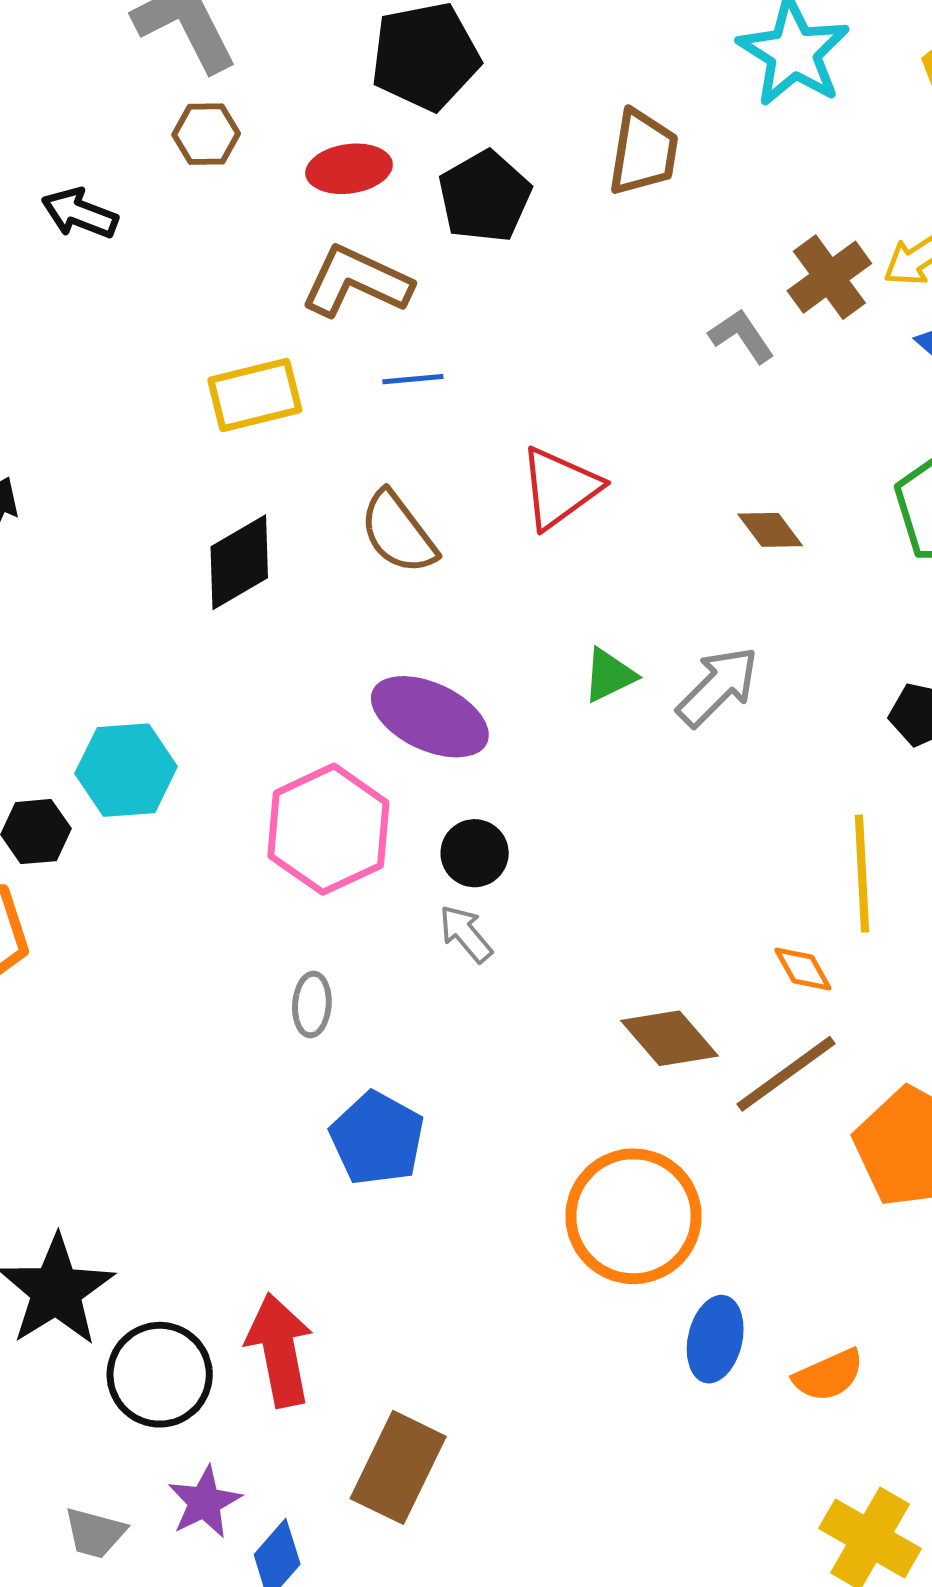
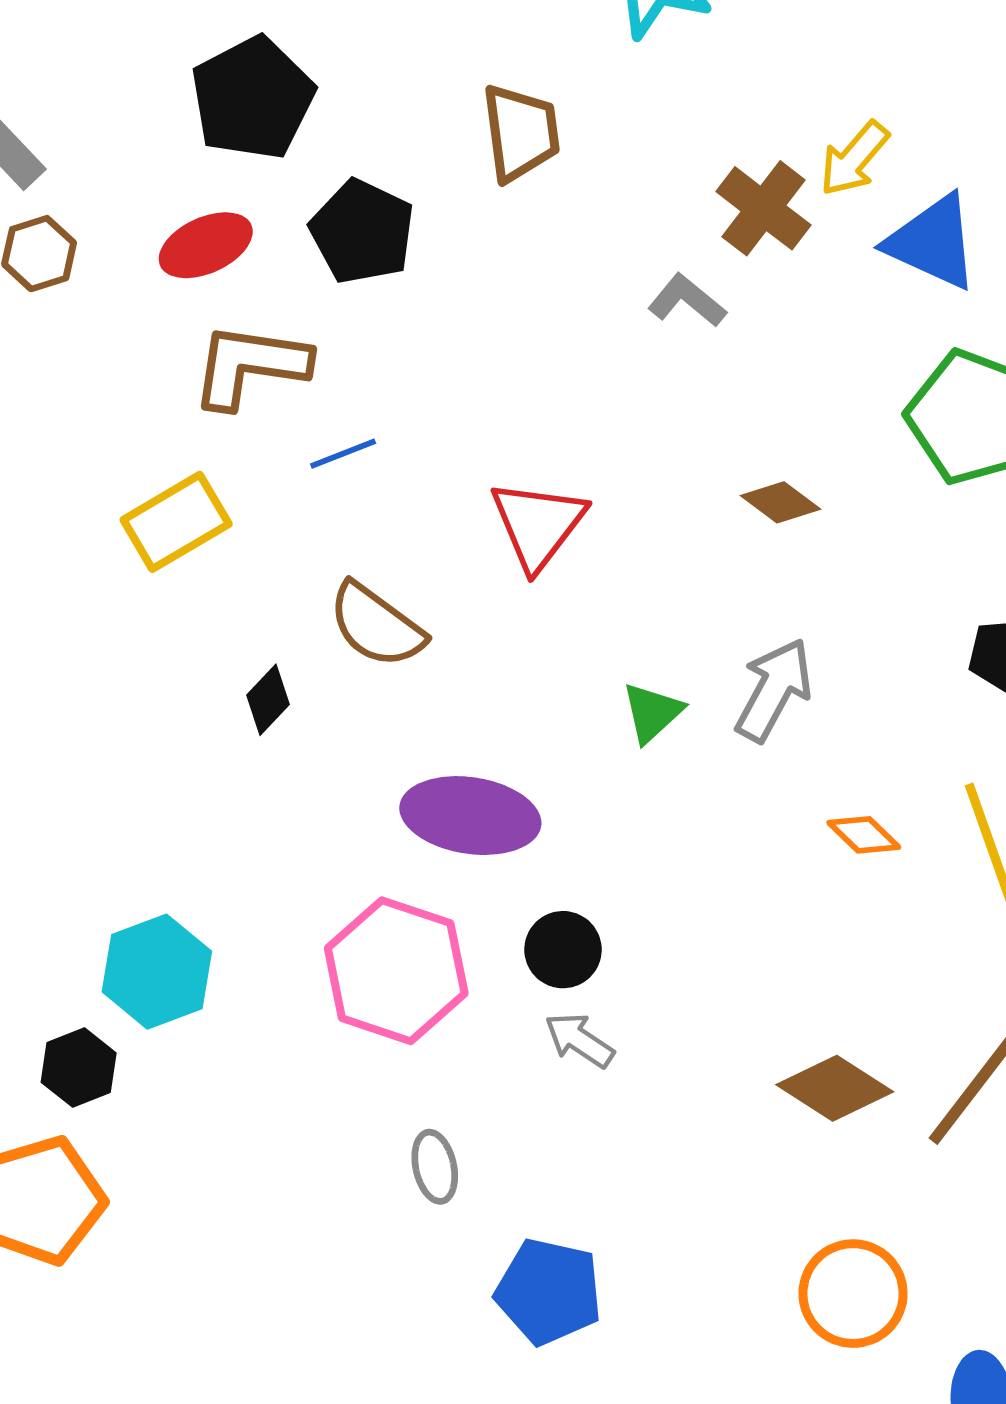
black diamond: (239, 562) -> (268, 700), moved, size x0.6
orange diamond: (803, 969) -> (864, 835), moved
orange circle: (633, 1216) -> (853, 1294), size x0.7

